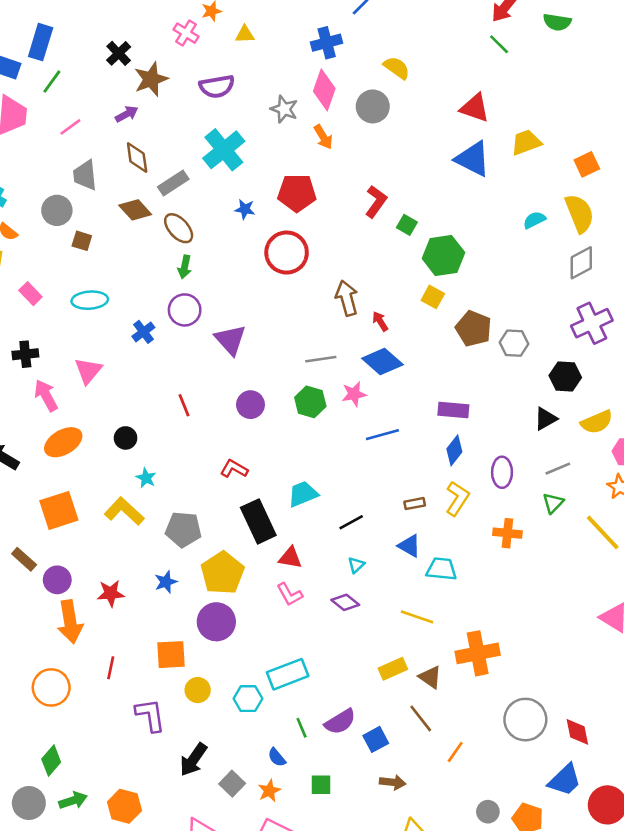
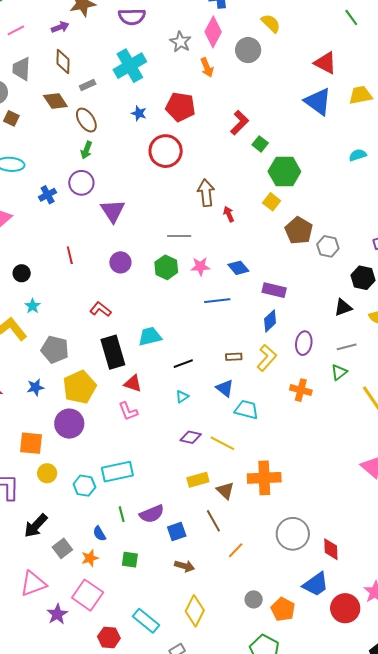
gray rectangle: (173, 183) -> (88, 85), size x0.7
blue diamond: (382, 361) -> (238, 268), moved, size x0.7
purple diamond: (345, 602) -> (191, 437), moved, turned -35

